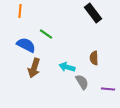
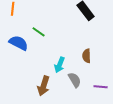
cyan arrow: (67, 67) -> (60, 65), turned -84
brown arrow: (34, 68) -> (44, 86), moved

